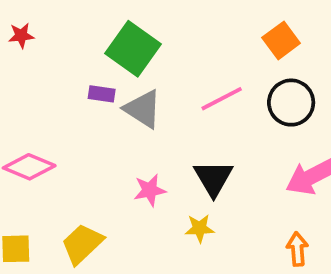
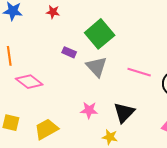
red star: (21, 36) -> (53, 12), moved
purple rectangle: (102, 94) -> (69, 52), moved
pink line: (222, 99) -> (139, 72), turned 30

